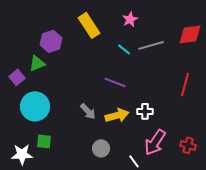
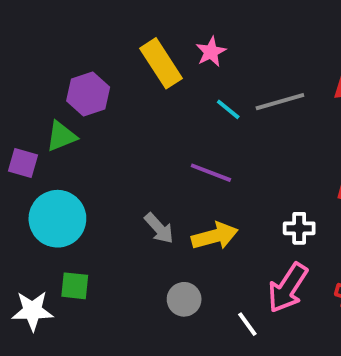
pink star: (130, 19) -> (211, 52), moved
purple square: (17, 77) -> (23, 163), turned -35
white cross: (145, 111) -> (299, 228), moved

